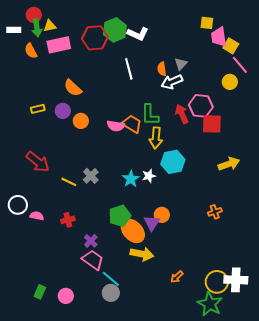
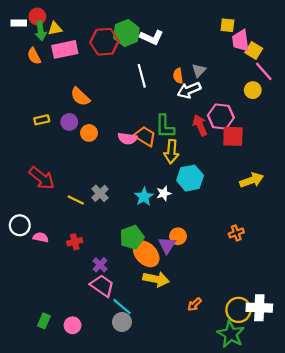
white rectangle: (14, 30) -> (19, 23), moved

